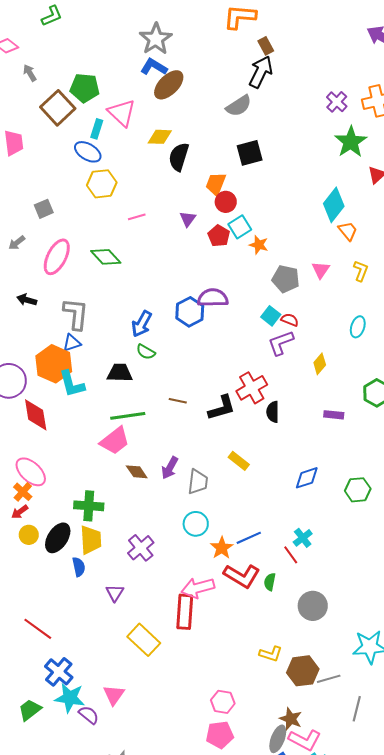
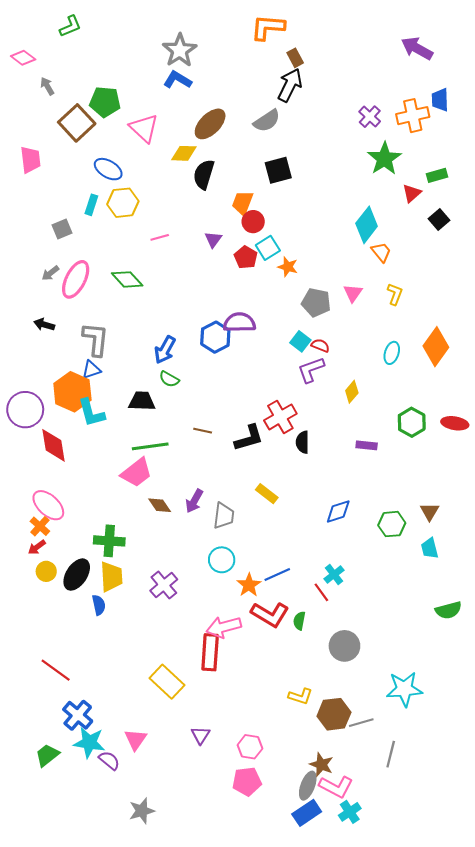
brown ellipse: (169, 85) -> (210, 124), moved
cyan rectangle: (97, 129) -> (91, 205), moved
gray arrow: (17, 243) -> (50, 273), moved
purple triangle: (115, 593) -> (201, 735), moved

